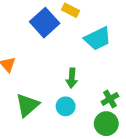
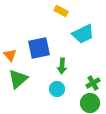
blue square: (45, 23) -> (39, 48), moved, turned 30
green triangle: (27, 105) -> (18, 79), moved

